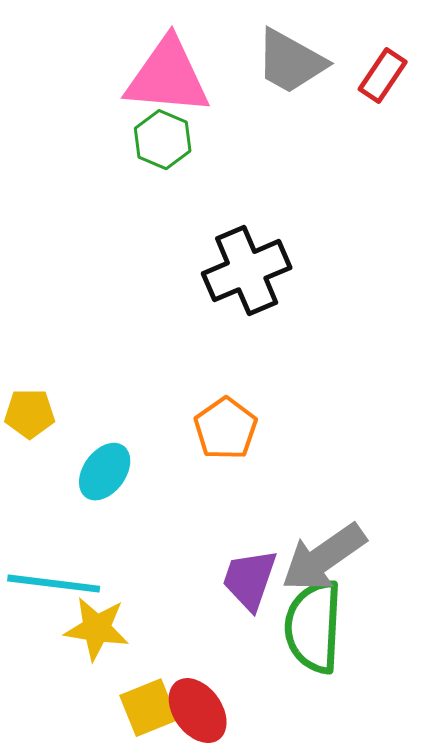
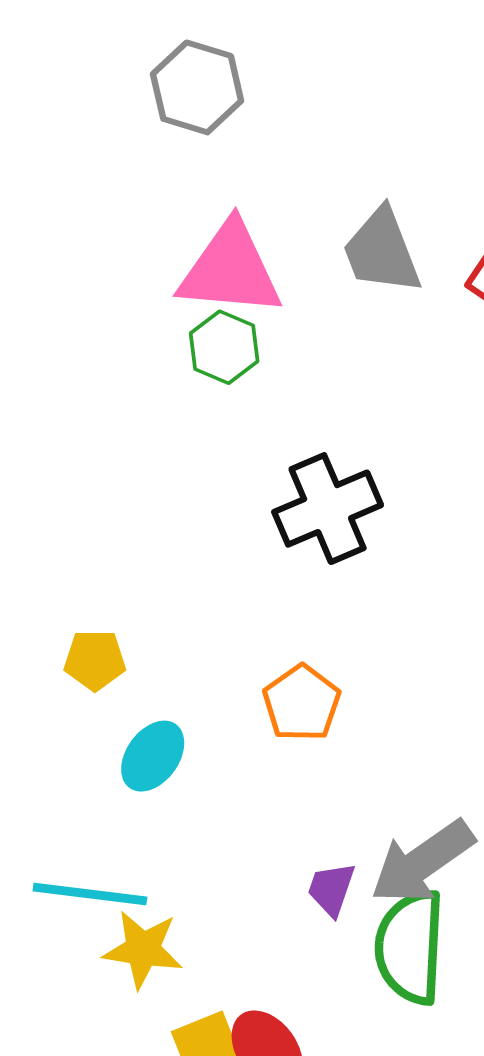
gray trapezoid: (291, 62) -> (382, 251), turned 40
yellow pentagon: (30, 414) -> (95, 660), moved
purple trapezoid: (250, 580) -> (331, 889), size x0.7

